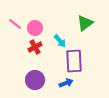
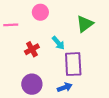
pink line: (15, 24) -> (11, 25), turned -40
pink circle: (35, 28) -> (40, 12), moved

